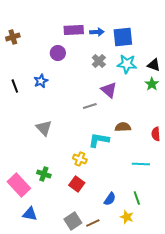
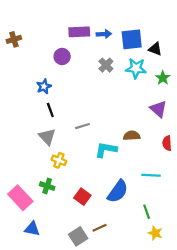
black triangle: (154, 65) -> (155, 49), moved
green star: (152, 84) -> (163, 78), moved
black line: (15, 86) -> (50, 110), moved
purple triangle: (109, 90) -> (158, 109), moved
gray line: (90, 106) -> (82, 126), moved
yellow cross: (80, 159) -> (59, 160), moved
blue semicircle: (110, 199) -> (118, 191), moved, size x1.6
yellow star: (127, 217) -> (155, 233), moved
brown line: (93, 223) -> (100, 228), moved

